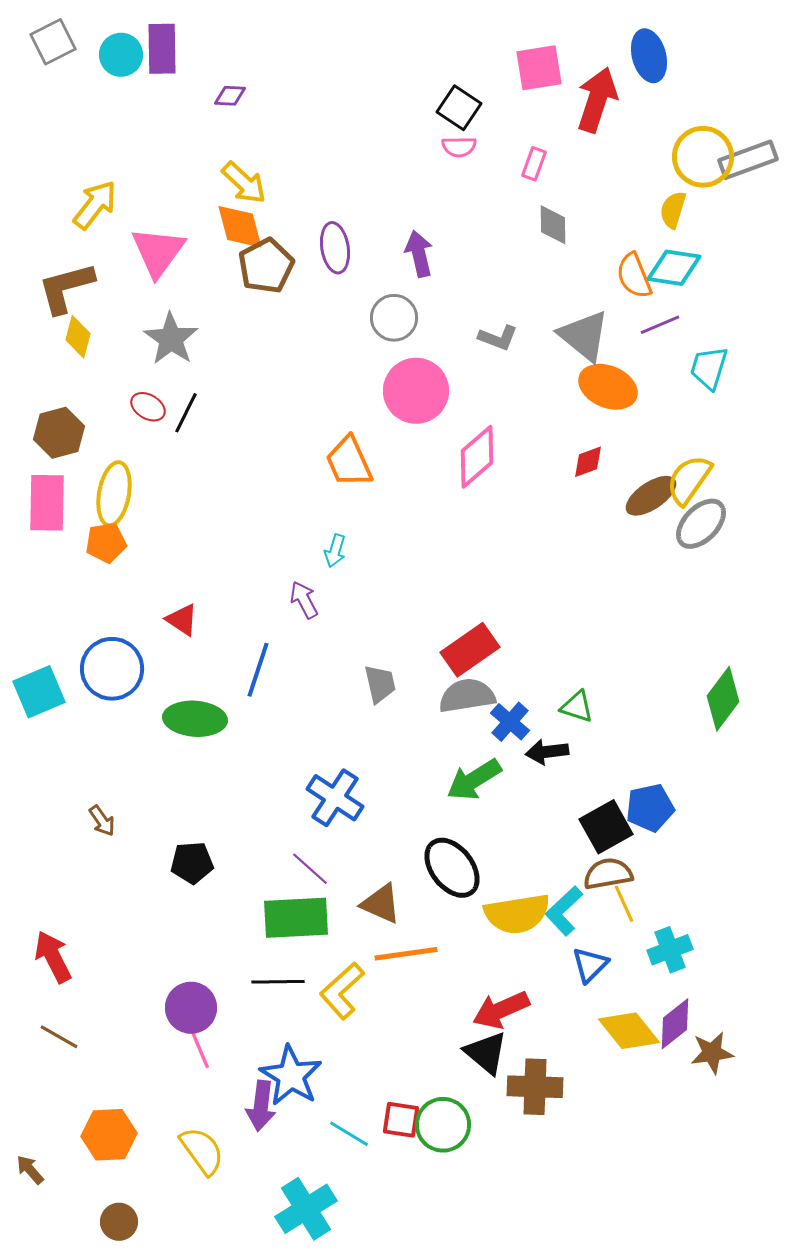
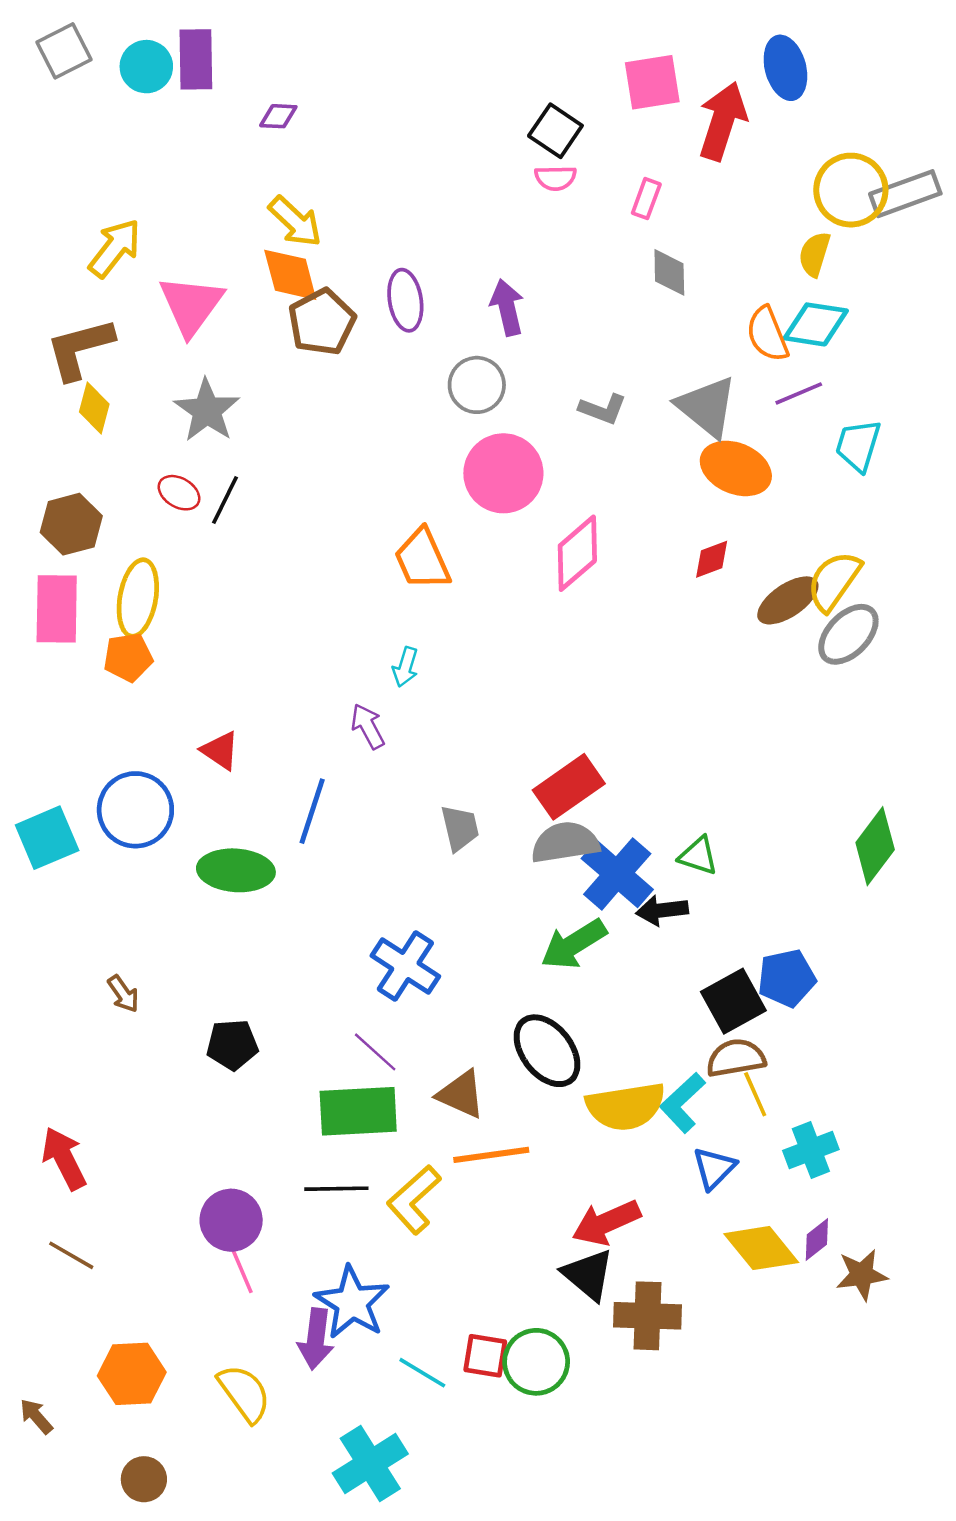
blue cross: (510, 722) -> (617, 874), size x1.5
purple diamond: (675, 1024) -> (817, 1240), size x0.7

